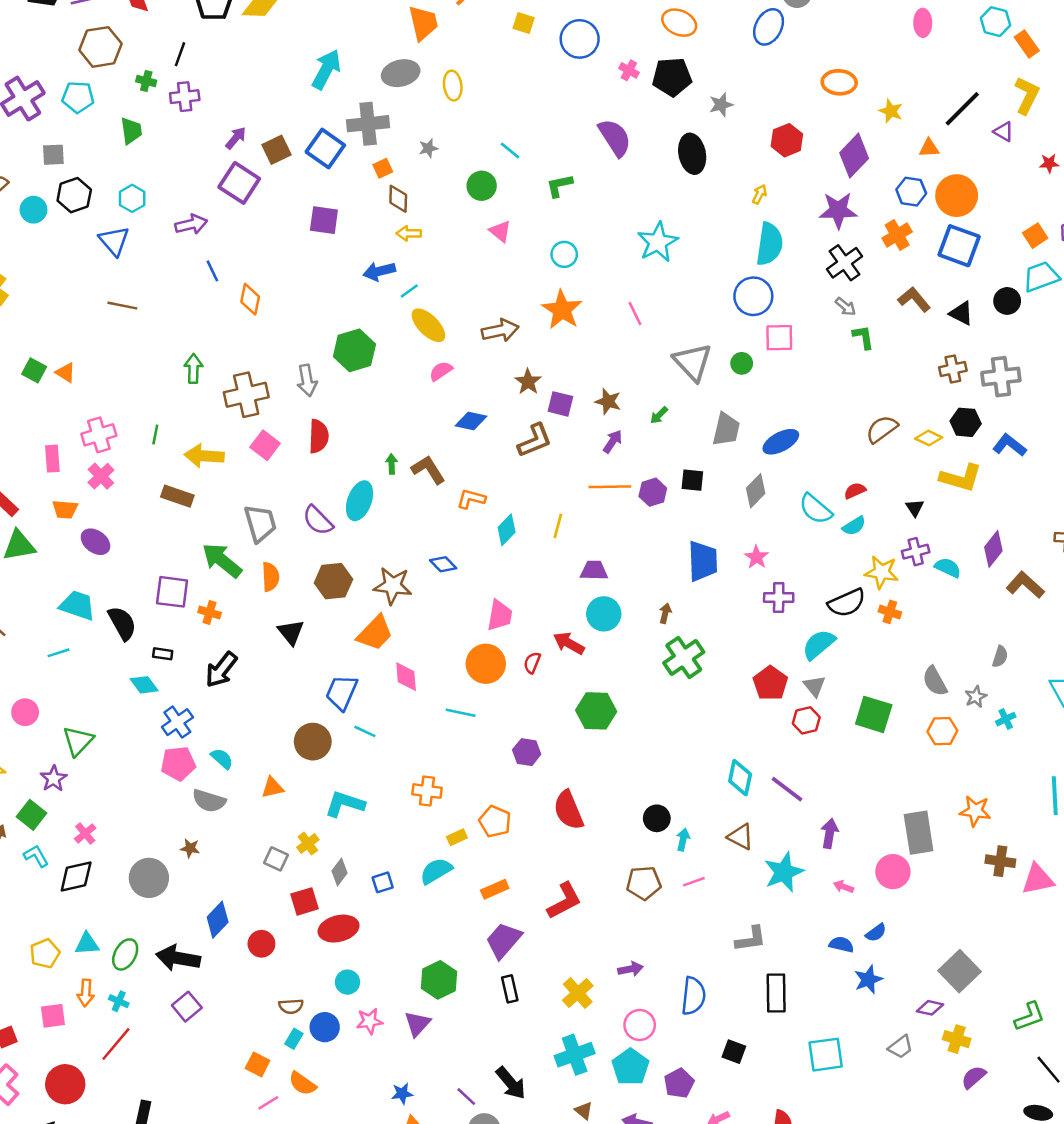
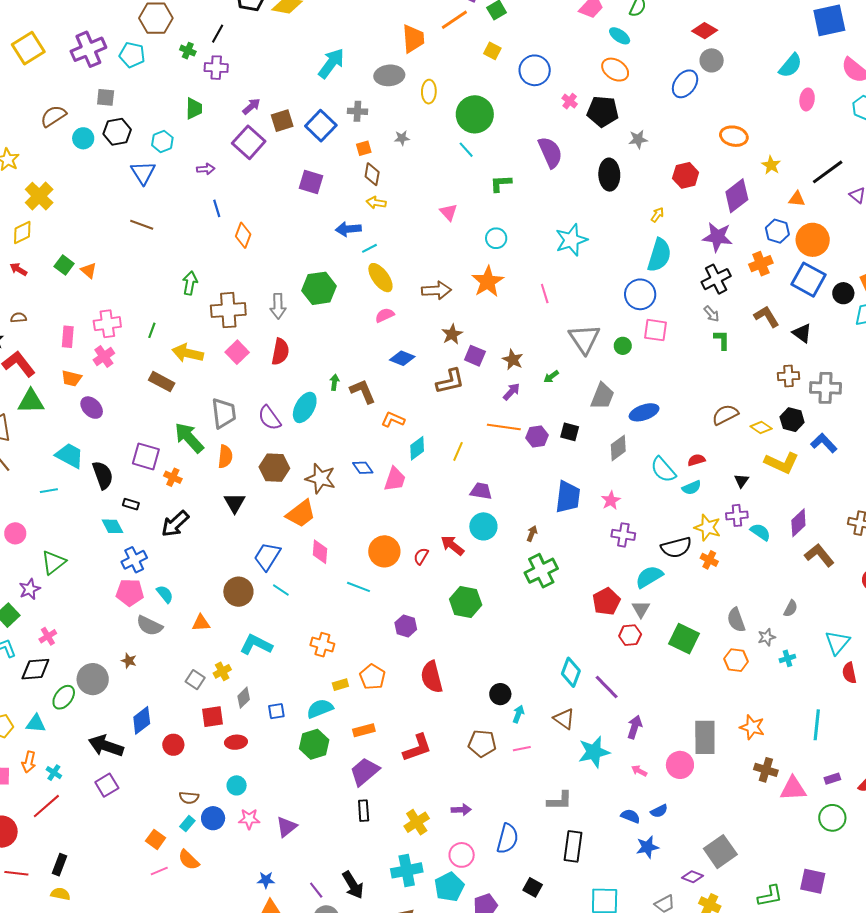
gray cross: (368, 124) -> (357, 111), size x0.6
green trapezoid: (131, 131) -> (194, 108), moved
green circle: (482, 186) -> (475, 114), moved, size x1.6
purple arrow: (191, 224) -> (206, 169), size x0.7
black circle: (1007, 301) -> (843, 293), moved
pink trapezoid: (500, 615) -> (395, 479), moved
red ellipse: (339, 929) -> (236, 742), size x0.7
green ellipse: (125, 954) -> (64, 697), moved
green hexagon: (439, 980) -> (314, 744), moved

